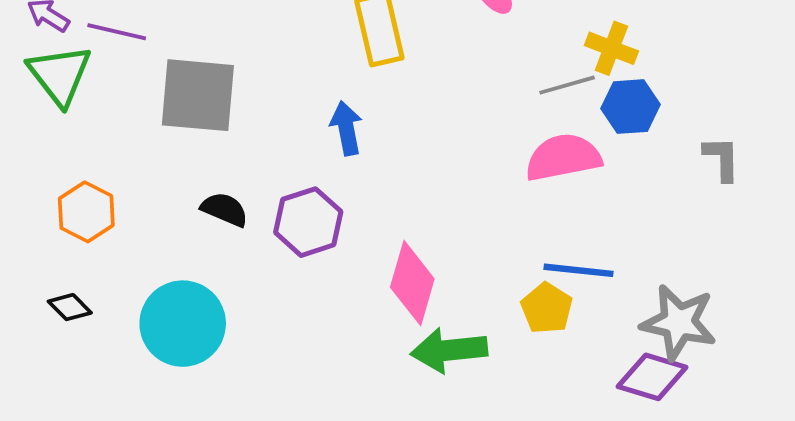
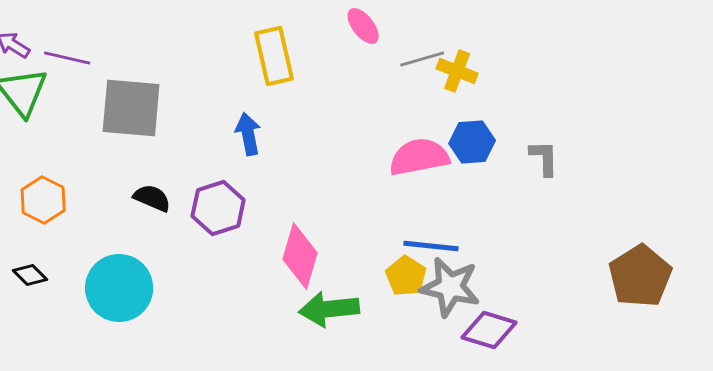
gray line: (567, 85) -> (422, 59), moved
blue hexagon: (630, 107) -> (472, 142), moved
gray star: (679, 322) -> (450, 287), moved

